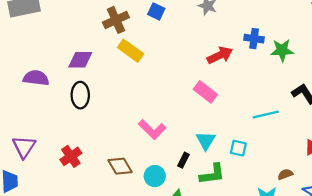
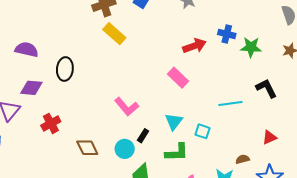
purple diamond: (80, 60) -> (31, 88), moved
black rectangle: (183, 160) -> (143, 136), moved
brown diamond: (120, 166) -> (87, 148), moved

